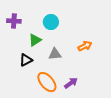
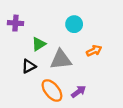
cyan circle: (51, 22) -> (74, 24), moved
gray triangle: (55, 54) -> (61, 60), size x1.5

